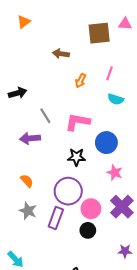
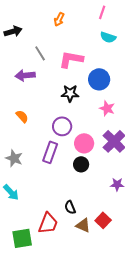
orange arrow: (81, 81) -> (59, 19), moved
purple circle: (68, 191) -> (62, 126), size x0.7
gray star: (28, 211) -> (14, 158), moved

